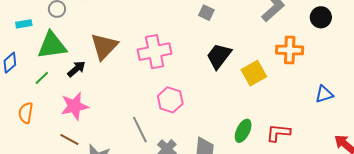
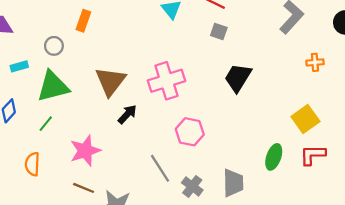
orange cross: (290, 50) -> (315, 62), size x0.6
black arrow: (76, 69) -> (127, 114), moved
yellow square: (254, 73) -> (305, 119), moved

